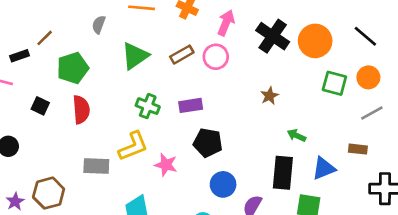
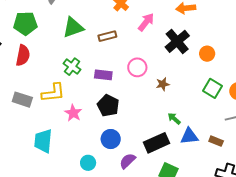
orange circle: (315, 41) -> (207, 54), size x0.6
pink circle: (216, 57) -> (137, 67), moved
blue triangle: (324, 168) -> (189, 136), moved
black rectangle: (283, 173) -> (157, 143), turned 45

